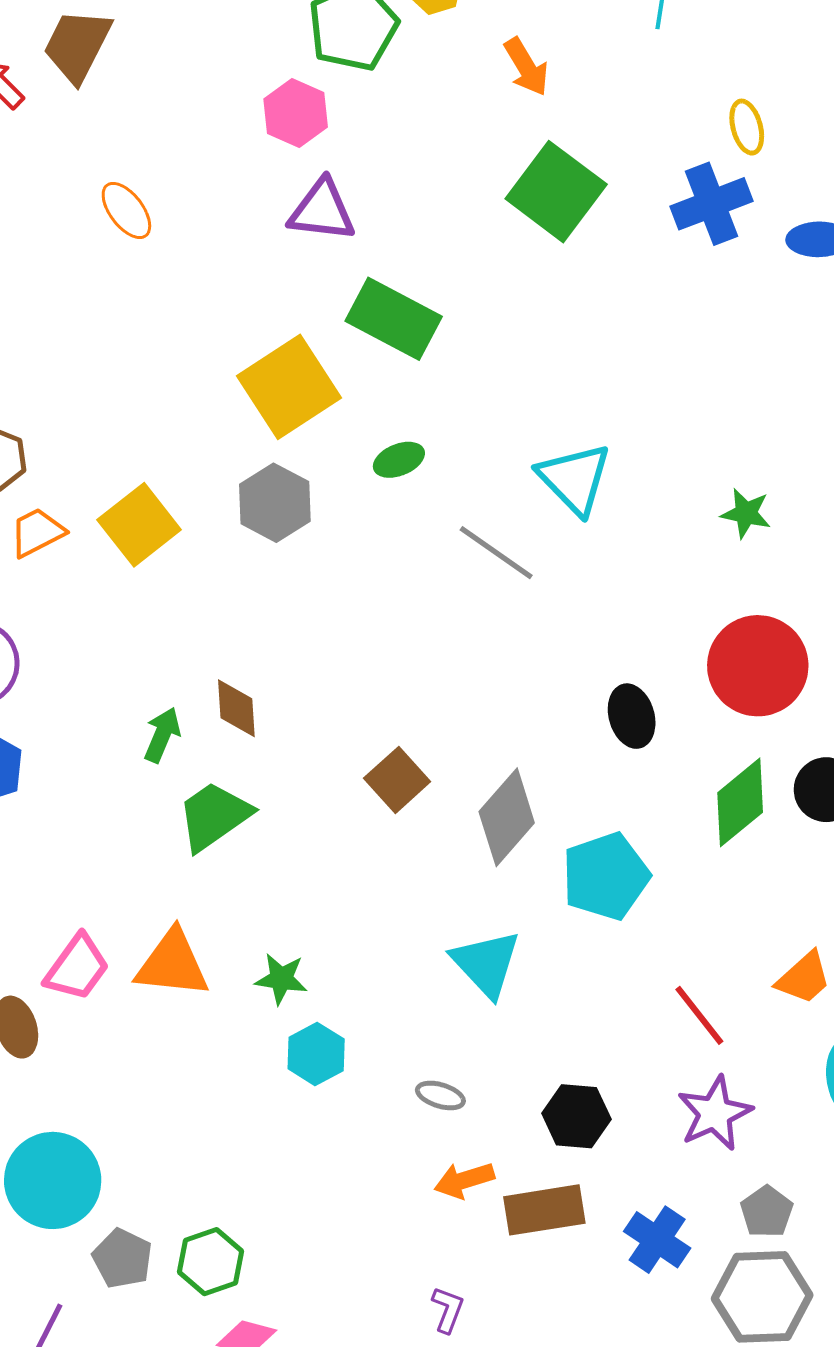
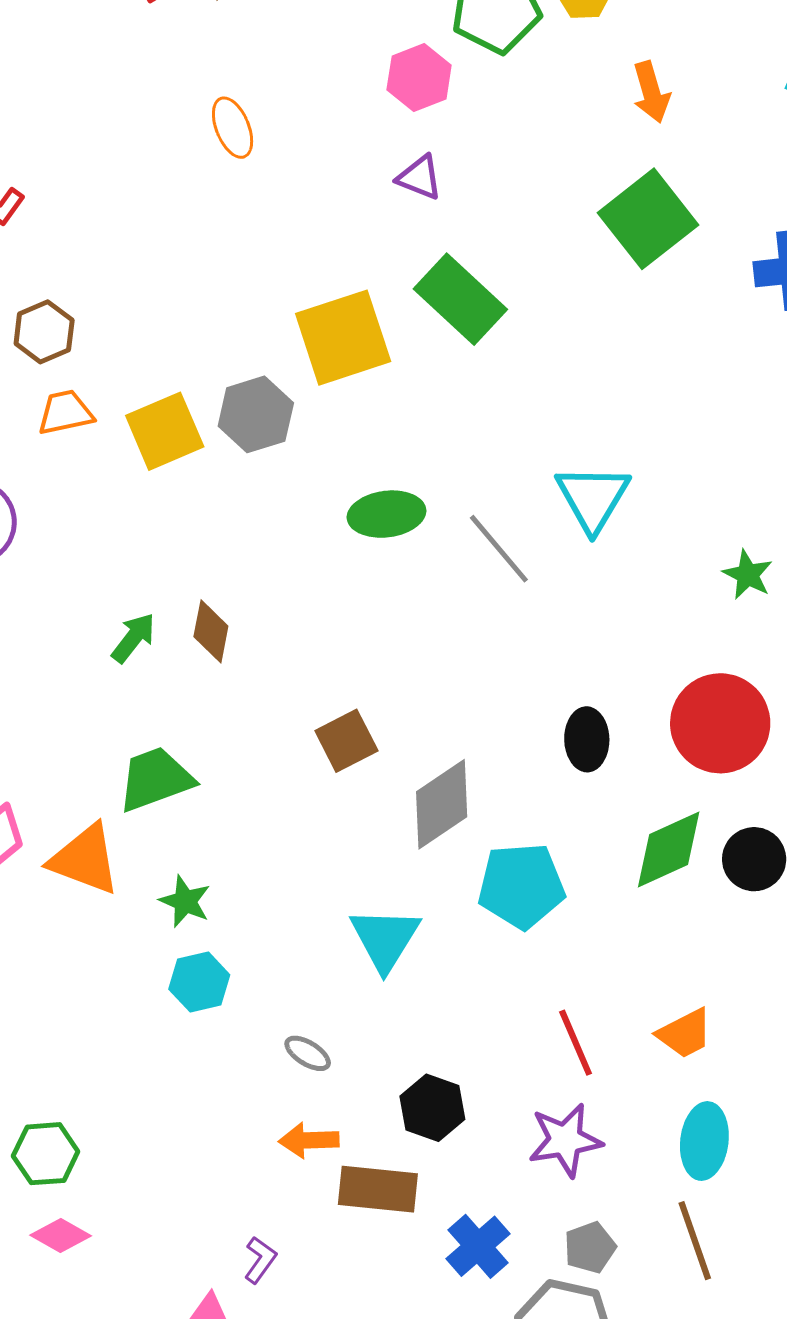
purple triangle: (322, 211) -> (420, 177), size x0.7
green ellipse: (399, 460) -> (387, 514), moved, size x1.5
gray hexagon: (275, 503) -> (256, 414), moved
green trapezoid: (214, 816) -> (155, 779), moved

